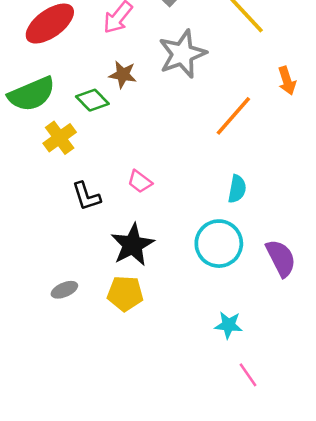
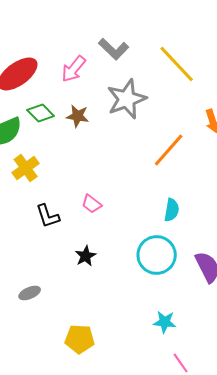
green diamond: (92, 100) -> (41, 113), moved
black star: (133, 245) -> (86, 256), size x0.6
yellow pentagon: (125, 293) -> (80, 339), moved

